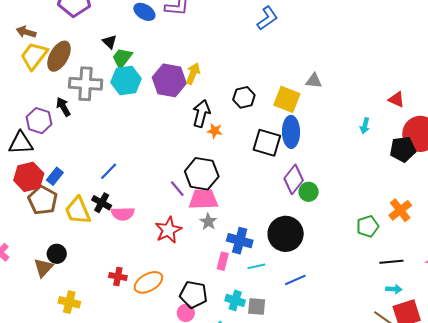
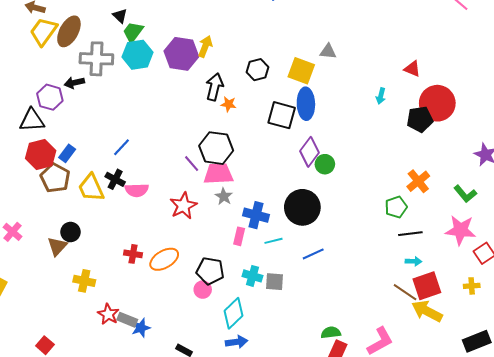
black arrow: (63, 107) -> (74, 83), turned -72
green pentagon: (368, 226) -> (396, 207), moved

